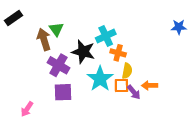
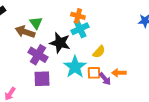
brown arrow: (44, 39) -> (25, 32), turned -54
orange cross: (118, 53) -> (78, 16), moved
yellow semicircle: (127, 71) -> (99, 52), moved, turned 32

